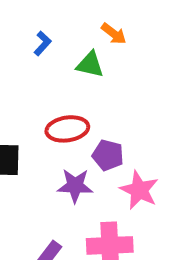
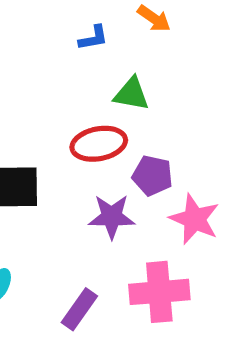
blue L-shape: (43, 43) -> (93, 38), moved, turned 40
green triangle: (90, 65) -> (131, 94), moved

